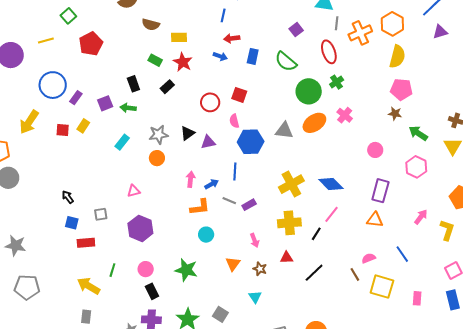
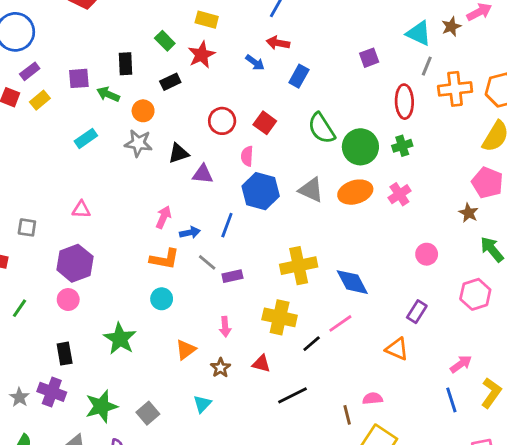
green semicircle: (286, 61) -> (321, 128), moved
purple rectangle: (76, 98) -> (30, 71), moved
orange circle: (157, 158) -> (143, 111), moved
purple rectangle: (380, 191) -> (417, 312), size x0.7
blue line: (402, 254) -> (451, 400), moved
pink circle: (146, 269) -> (68, 300), moved

